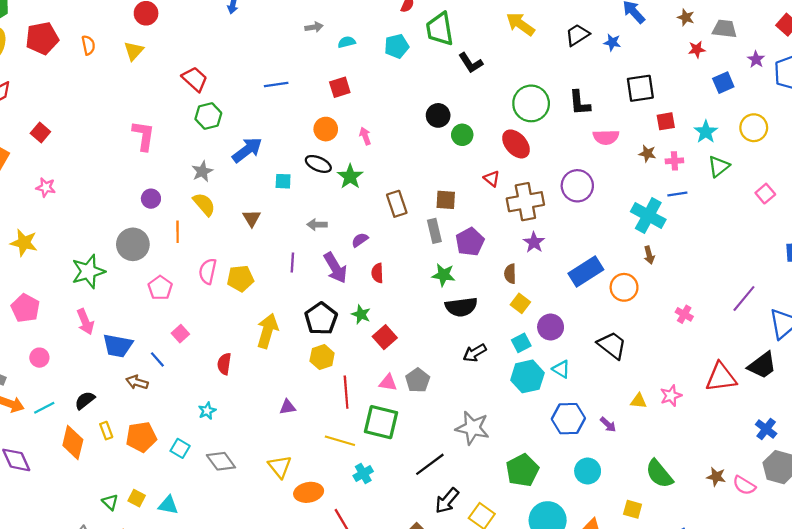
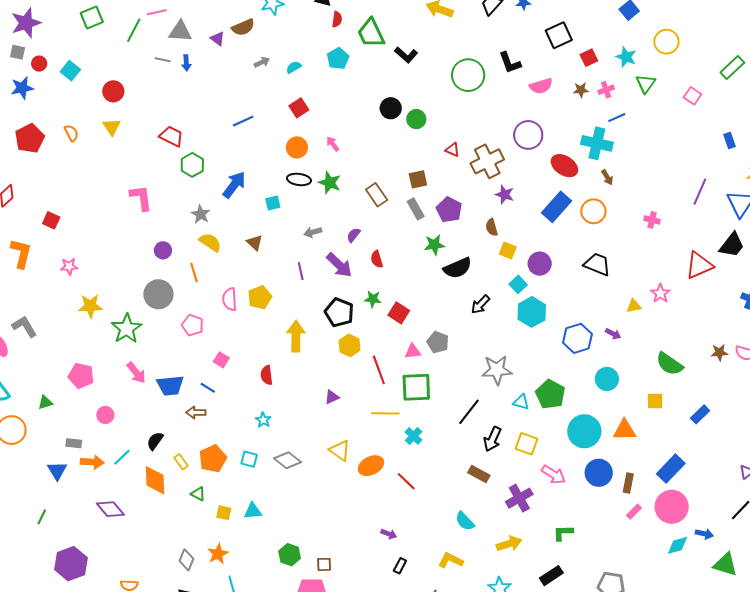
red ellipse: (516, 144) -> (564, 166), moved
yellow star: (24, 243) -> (90, 306), moved
cyan triangle: (561, 369) -> (521, 402), moved
green triangle: (110, 502) -> (198, 494), moved

